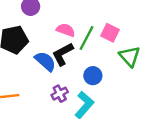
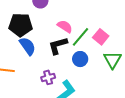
blue semicircle: (45, 61) -> (27, 46), moved
blue circle: (93, 76) -> (80, 59), moved

